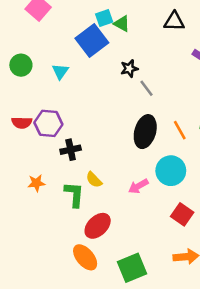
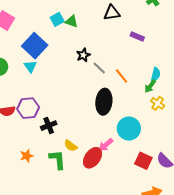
blue square: (92, 41) -> (35, 46), moved
orange line: (180, 130) -> (122, 76), moved
red ellipse: (98, 226) -> (92, 158), moved

